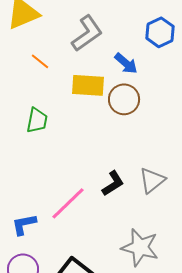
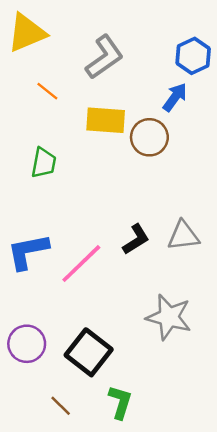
blue arrow: (126, 63) -> (175, 97), moved, turned -95
gray triangle: (152, 180) -> (183, 236), turned 32
blue L-shape: (24, 224) -> (28, 251), moved, size x1.4

